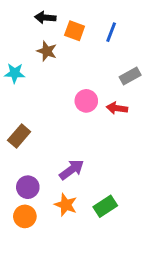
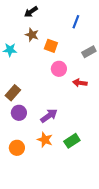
black arrow: (45, 18) -> (31, 12), turned -40
orange square: (75, 31) -> (51, 46), moved
red arrow: (117, 108) -> (80, 83), moved
purple circle: (28, 187) -> (19, 113), moved

